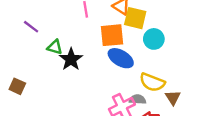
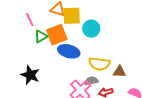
green triangle: (55, 47) -> (41, 36), moved, turned -32
black star: (71, 59) -> (30, 75), moved
brown triangle: (173, 97) -> (119, 72), turned -40

